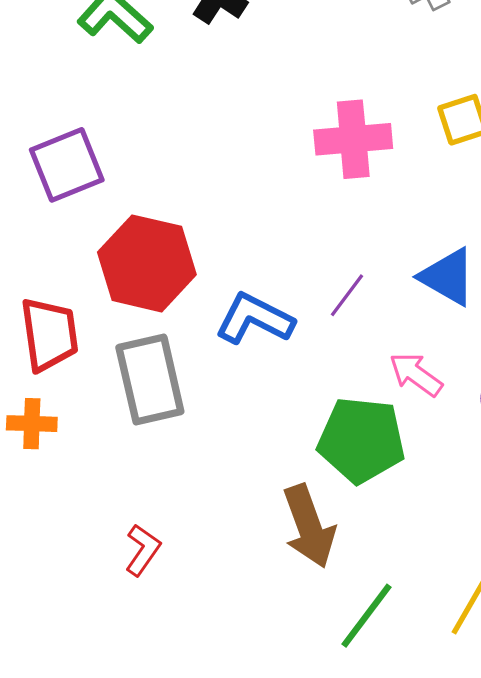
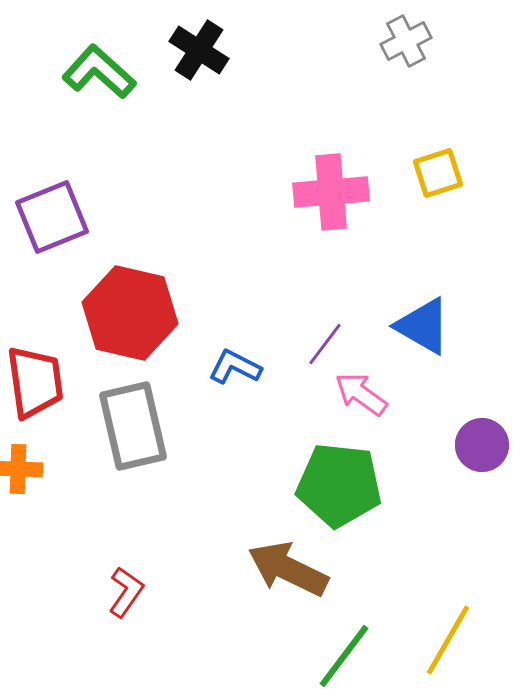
blue L-shape: (255, 319) -> (235, 367), size x0.7
pink arrow: (416, 374) -> (361, 394), moved
brown arrow: (309, 526) -> (288, 569), turned 136

